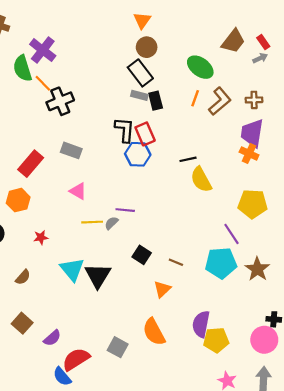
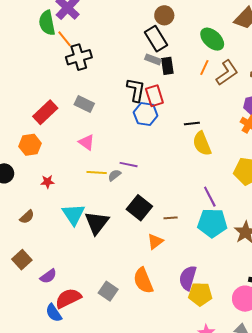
purple line: (231, 234) -> (210, 197), moved
black square: (142, 255) -> (139, 208), size x1.4
brown line: (176, 262) -> (171, 218), turned -32

